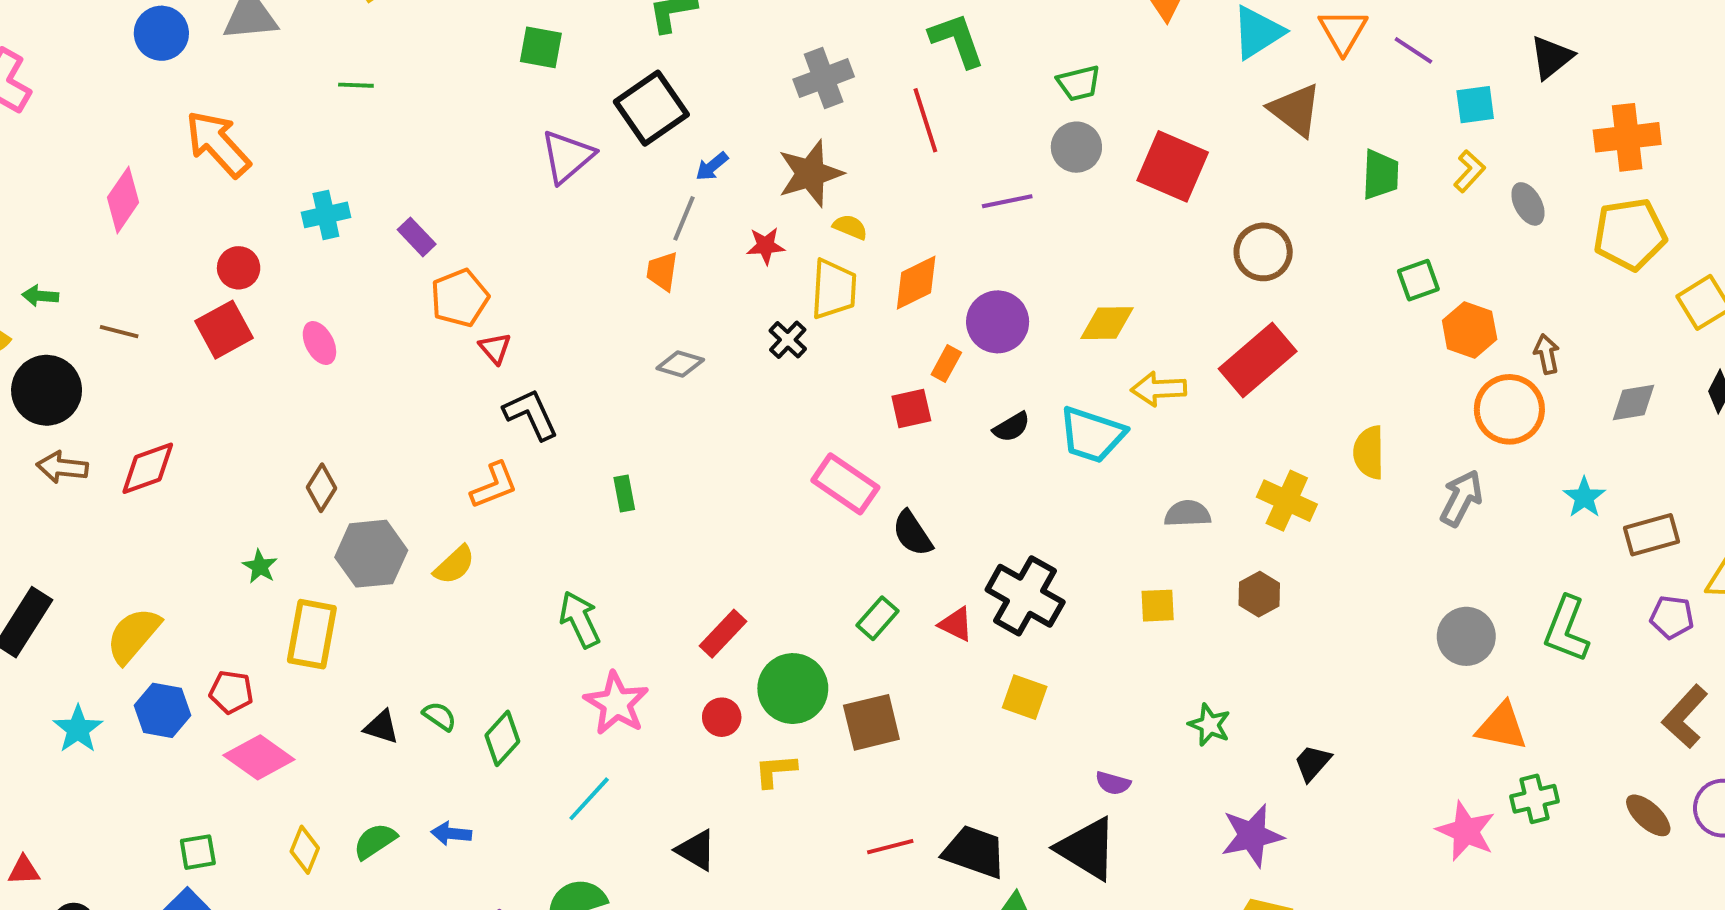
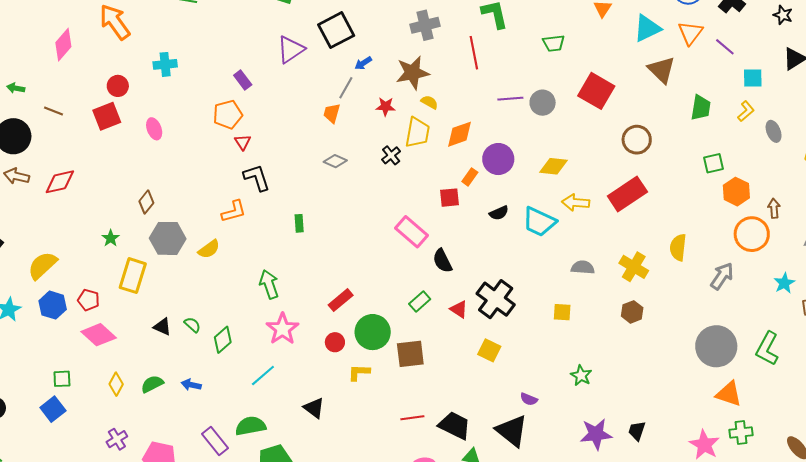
gray circle: (1076, 147) -> (543, 103), moved
purple rectangle: (417, 237) -> (243, 80), moved
brown hexagon: (1259, 594) -> (632, 312), moved
gray circle: (1466, 636) -> (716, 346), size x1.4
black trapezoid: (1313, 763) -> (637, 431), moved, turned -30

